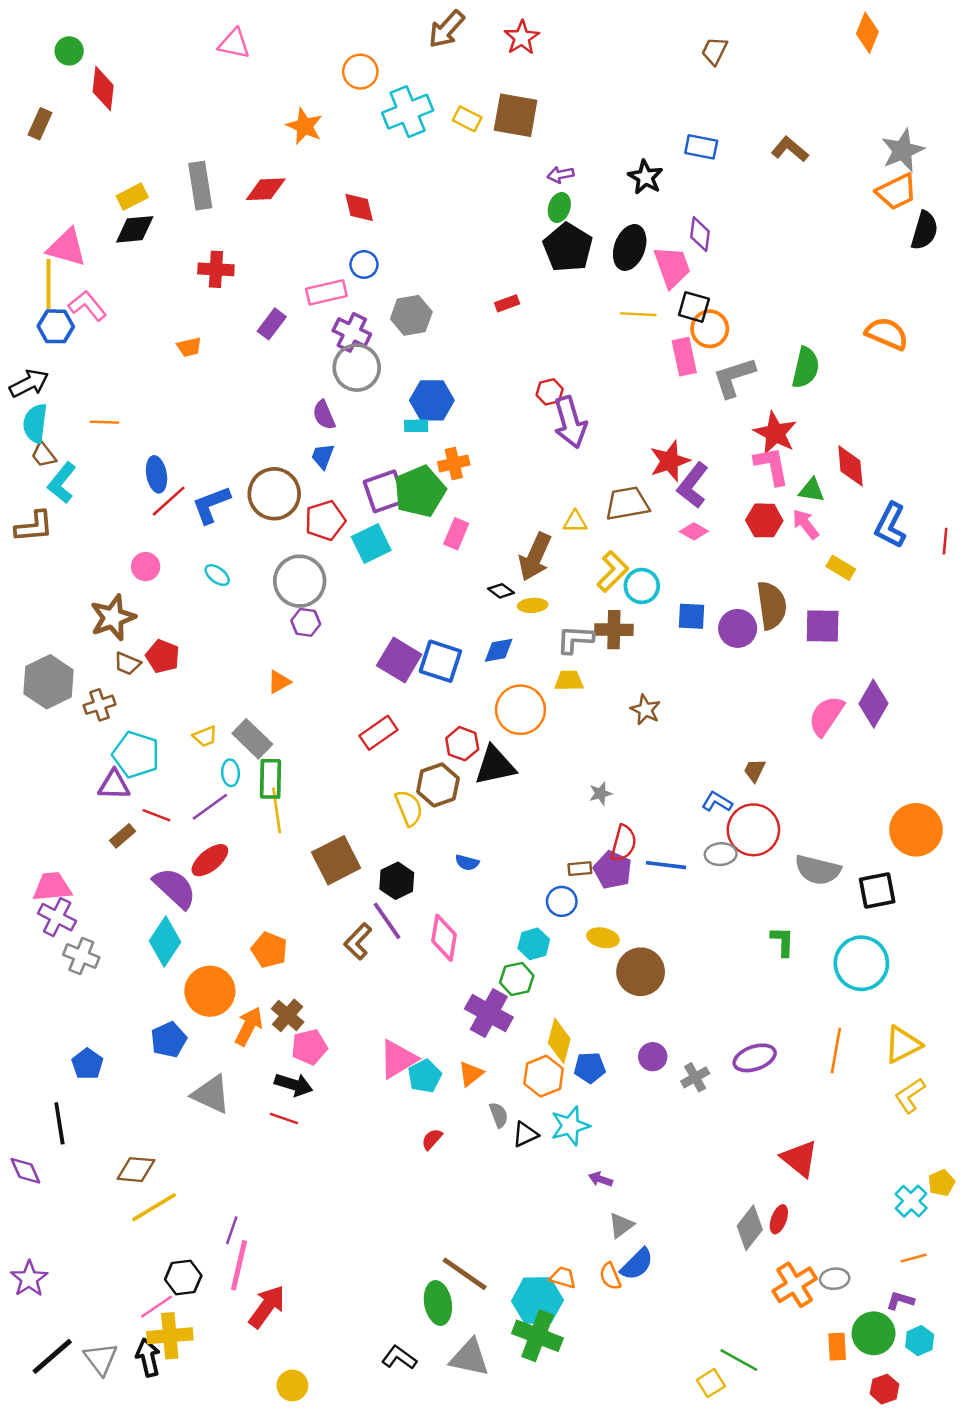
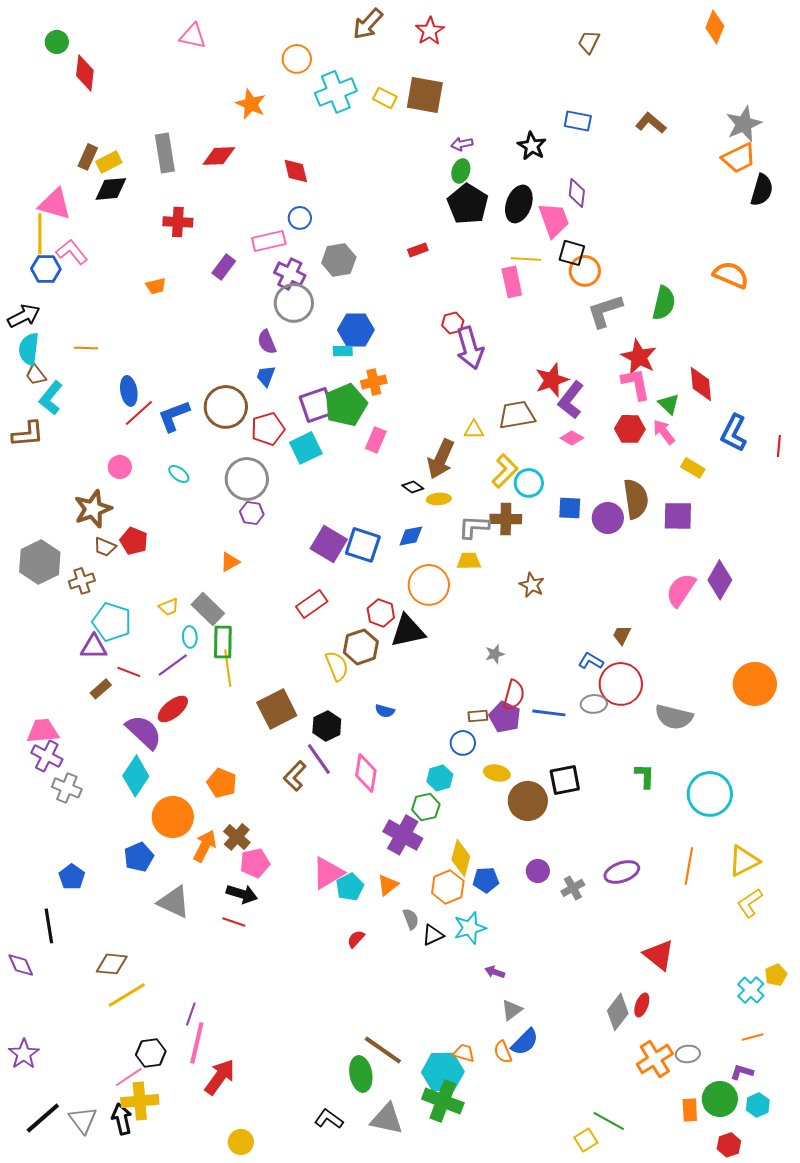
brown rectangle: (40, 124) -> (88, 157), moved
pink rectangle: (684, 357) -> (512, 282), moved
green triangle: (812, 490) -> (669, 404), turned 35
black square: (877, 890) -> (565, 780), moved

